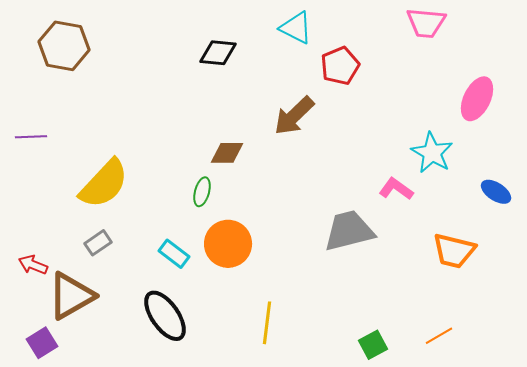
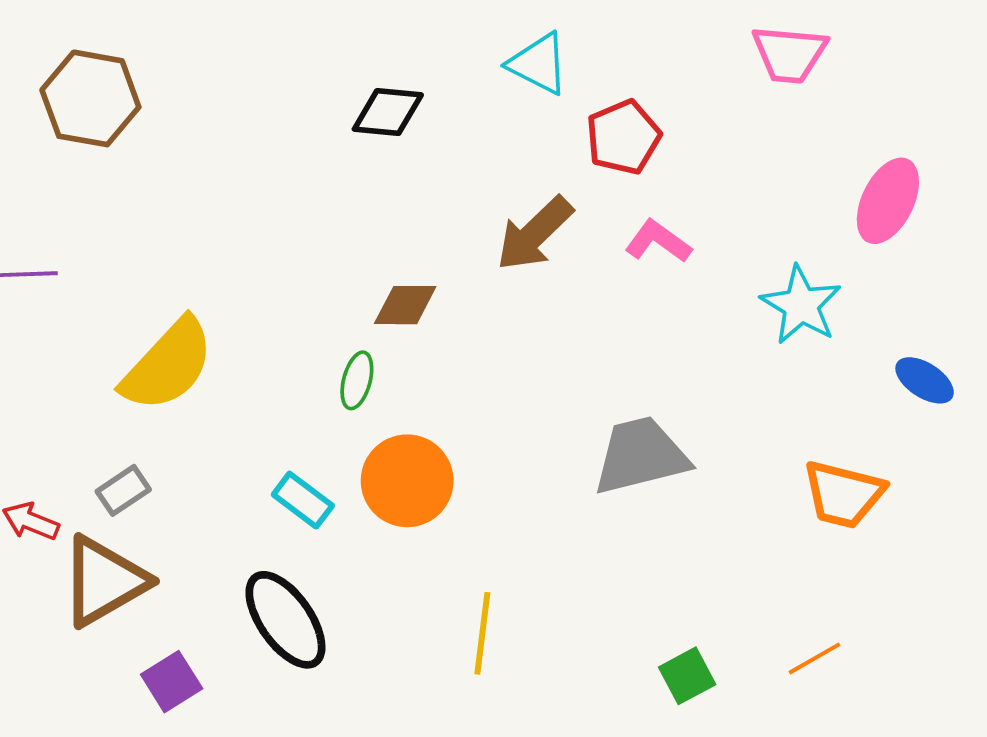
pink L-shape: (396, 189) -> (658, 241), moved
gray rectangle: (98, 243) -> (123, 490), moved
purple square: (42, 343) -> (172, 682), moved

